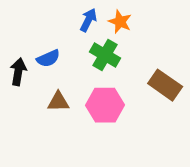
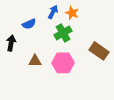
green cross: (105, 55) -> (63, 33), turned 30
blue semicircle: (48, 58) -> (29, 24), moved

